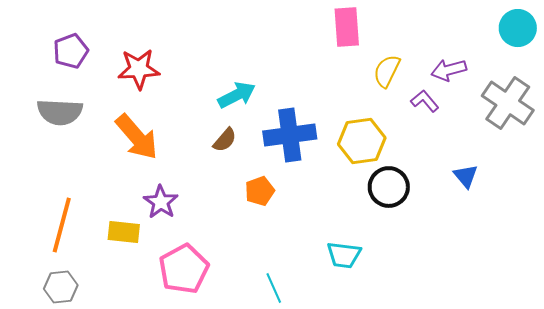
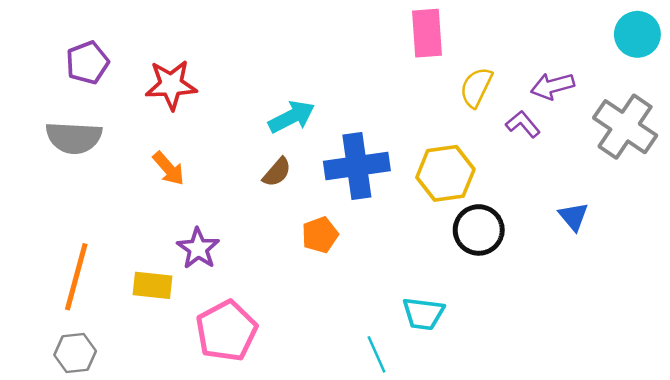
orange arrow: (137, 137) -> (169, 168), size x0.6
cyan line: (274, 288) -> (377, 354), moved

